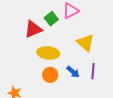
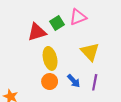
yellow ellipse: (48, 53) -> (50, 58), turned 65

